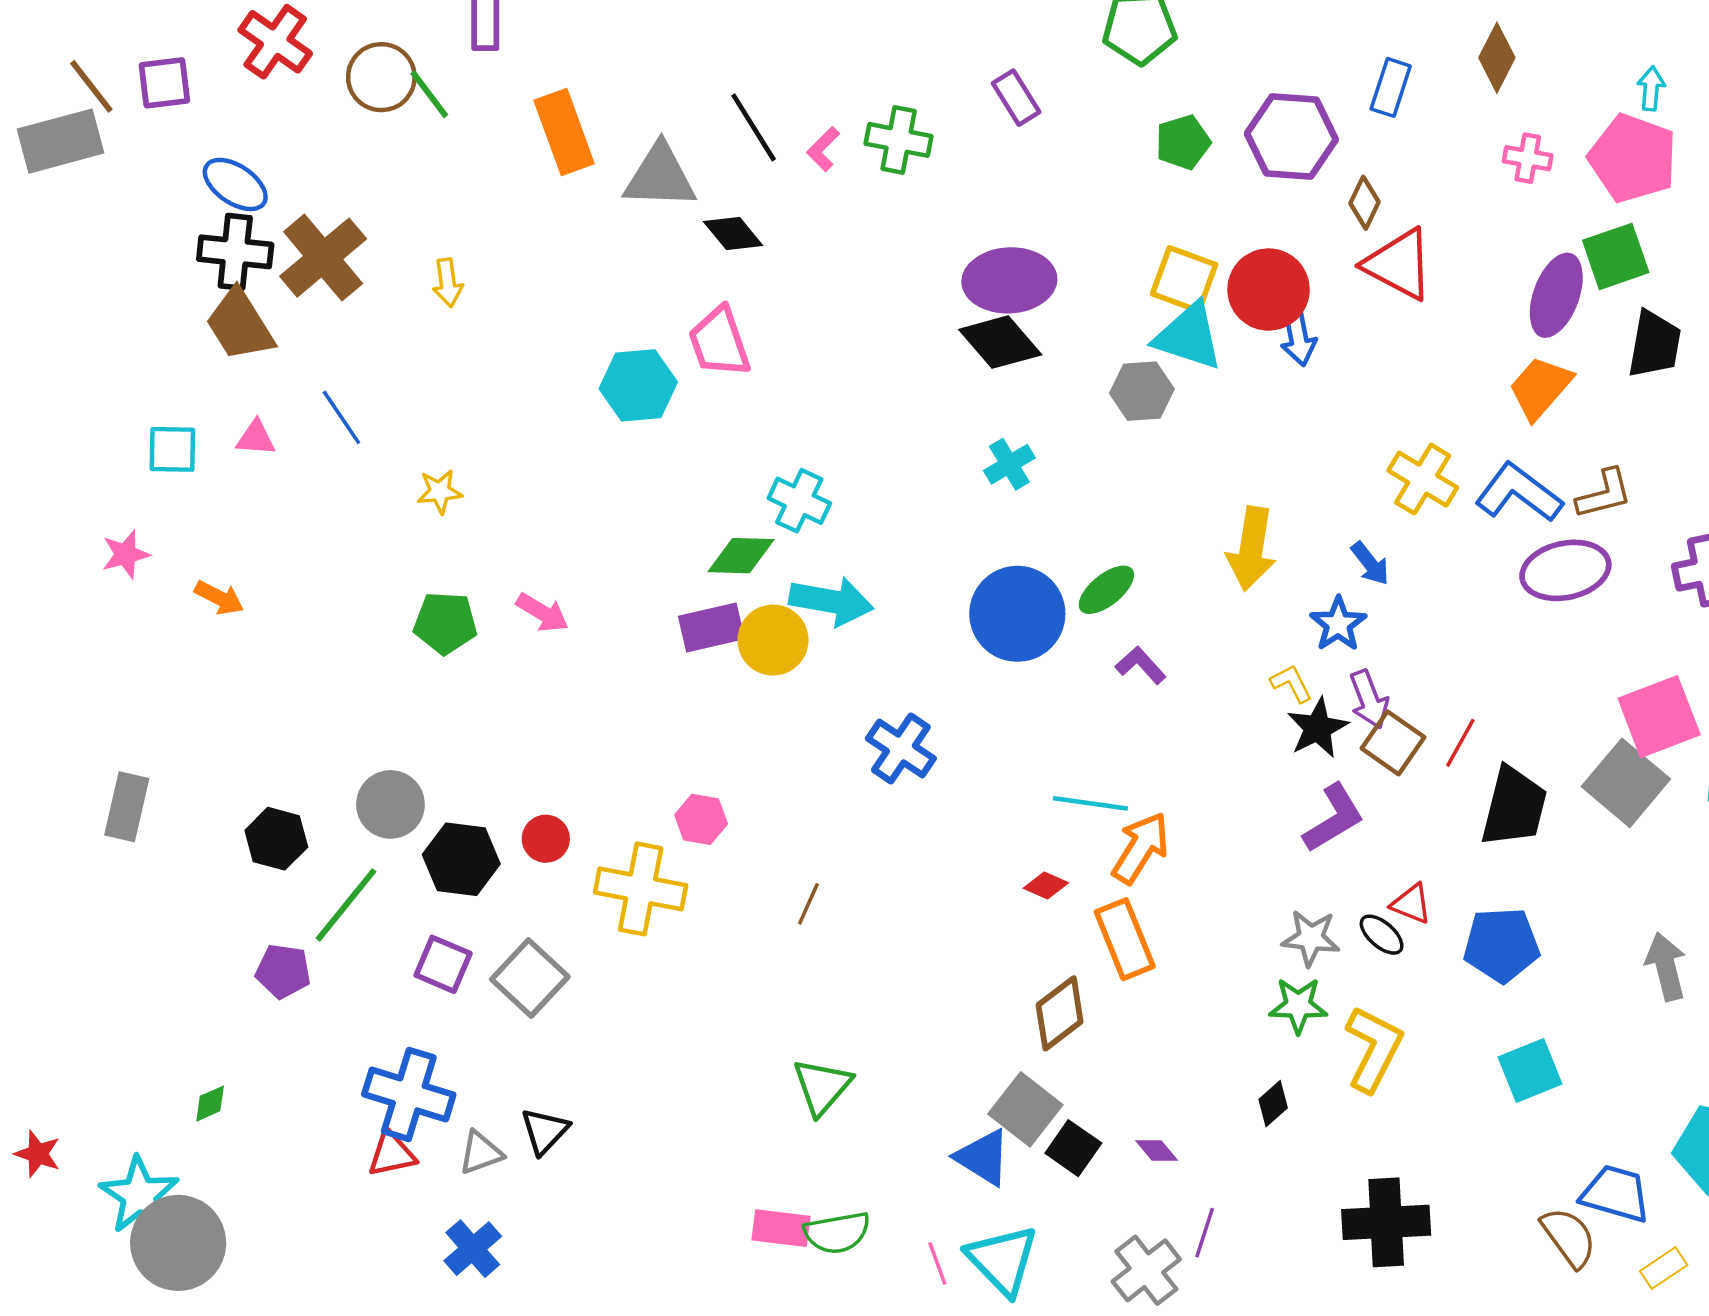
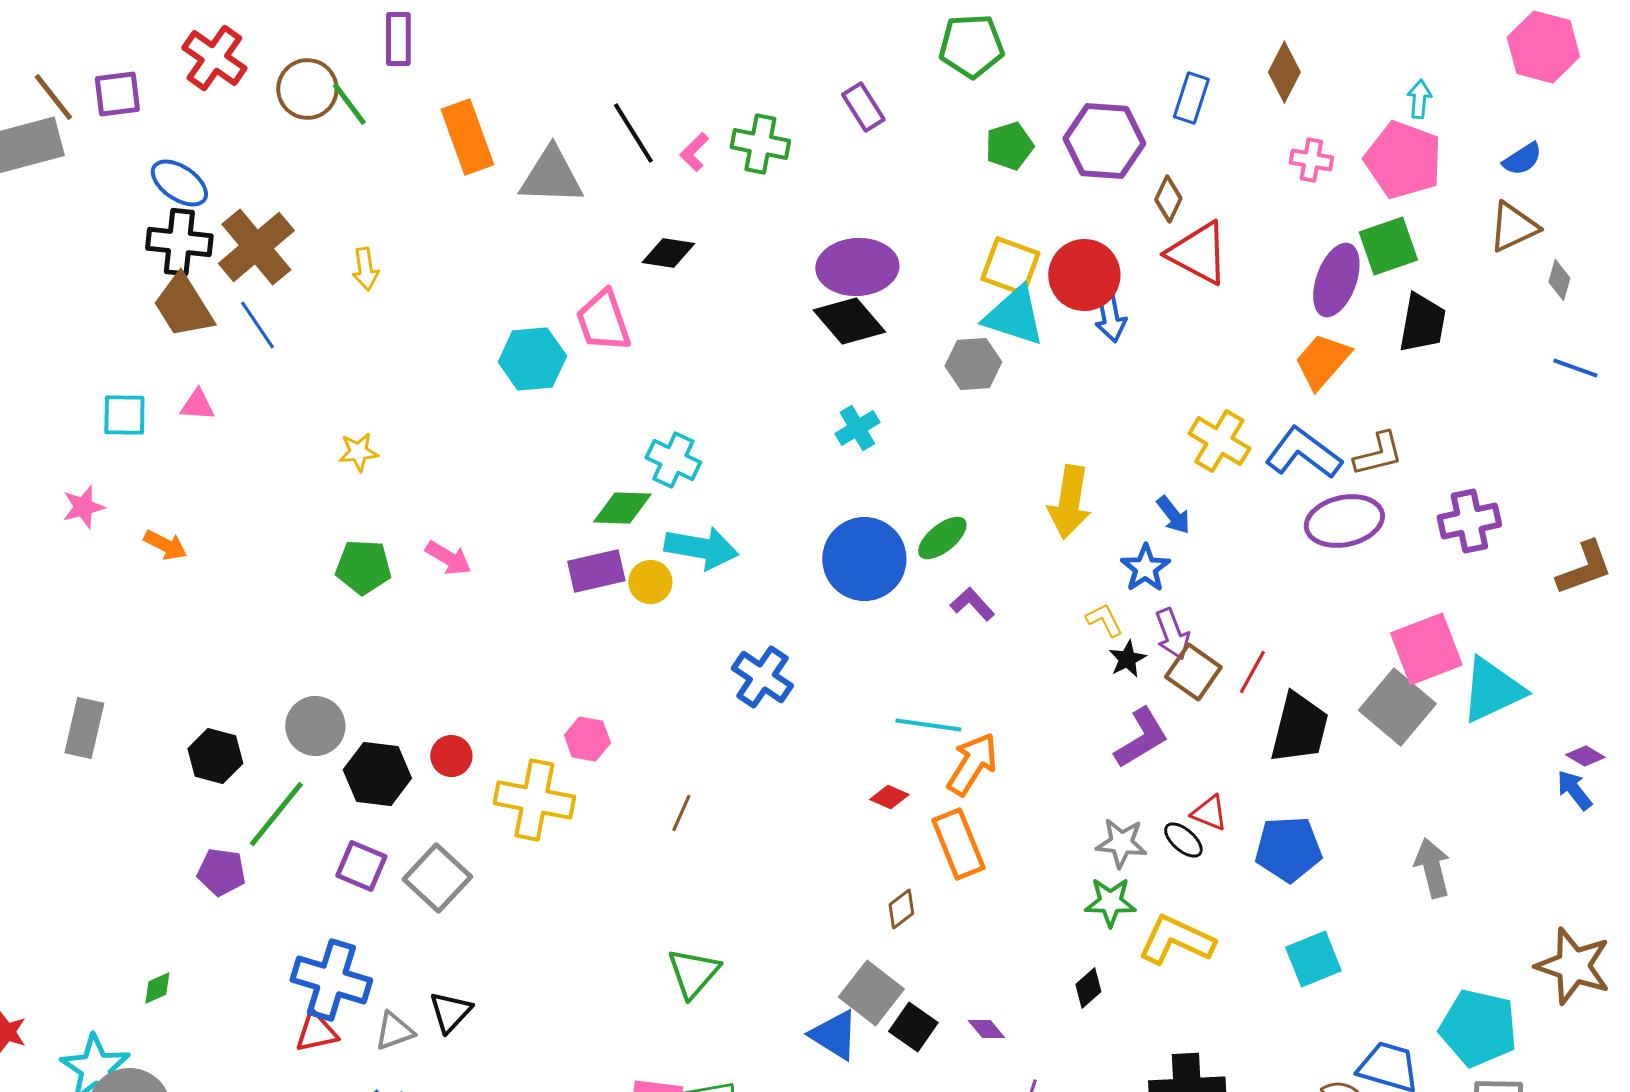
black diamond: (733, 234) -> (668, 253), moved, turned -42
blue line: (341, 417) -> (257, 325), moved
yellow circle: (773, 640) -> (650, 582), size x0.7
black star: (1318, 728) -> (1127, 659), size x0.7
brown diamond: (1060, 1013) -> (901, 909), size x0.6
yellow L-shape: (1374, 1049) -> (1176, 940), turned -92

